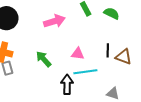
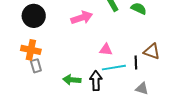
black line: (108, 50) -> (136, 63), moved
green arrow: (44, 59) -> (72, 80), moved, turned -42

